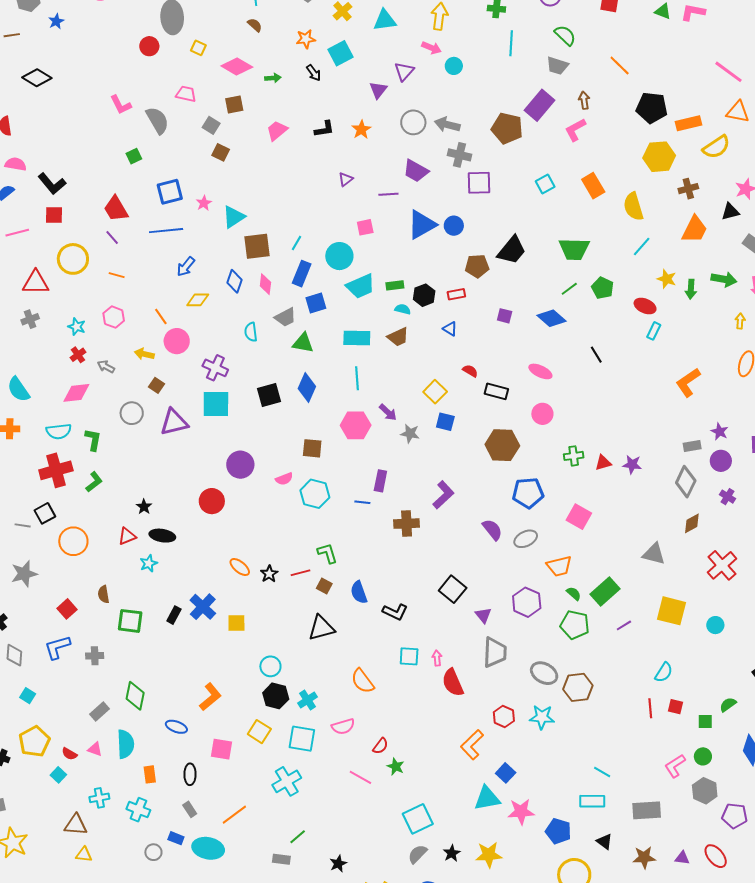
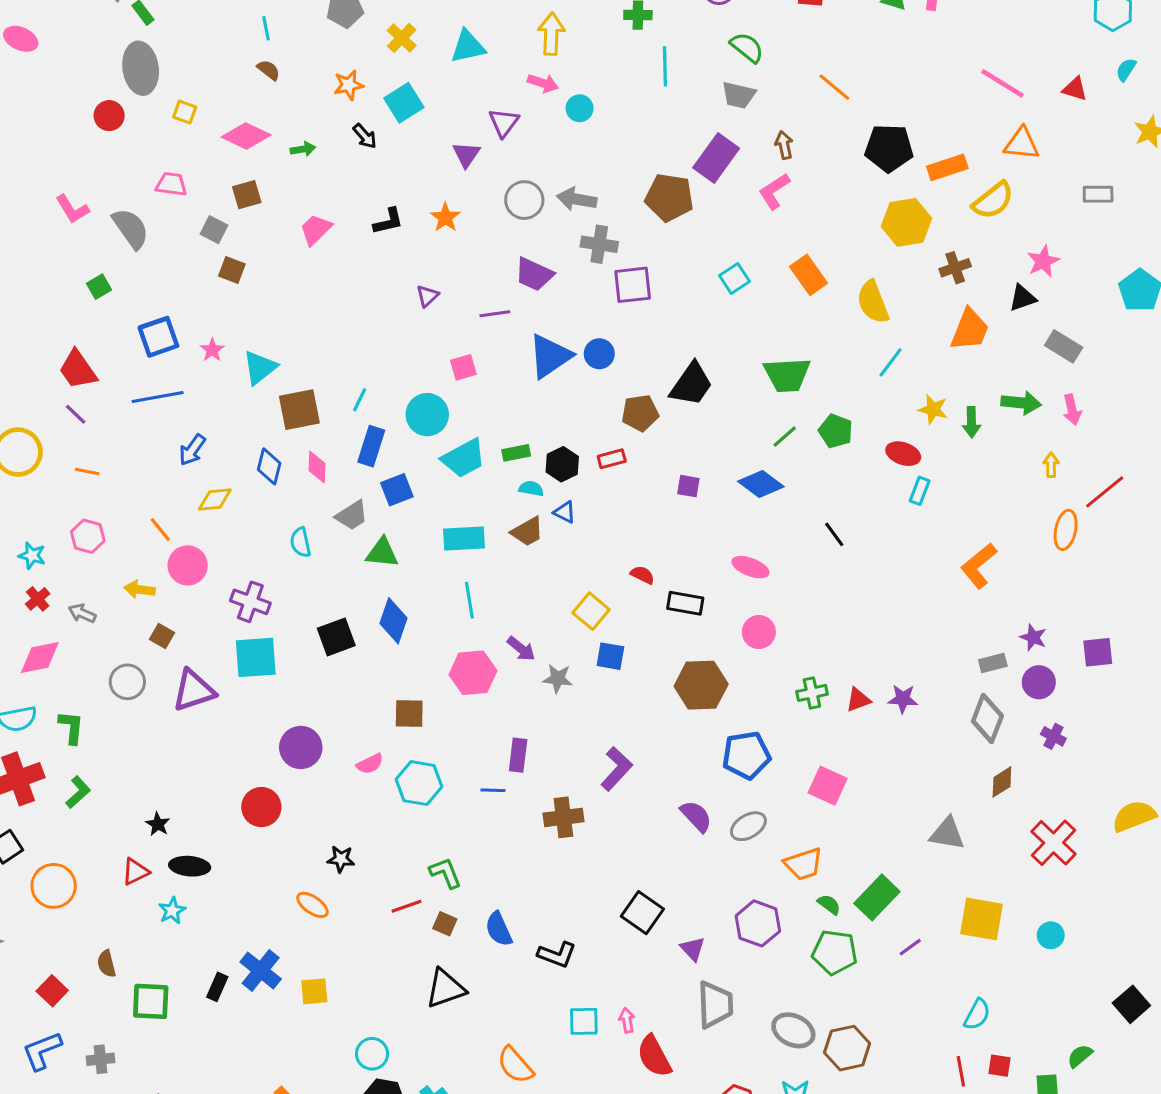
blue triangle: (450, 329) -> (565, 512), moved
black star: (269, 574) -> (341, 859), moved, turned -30

